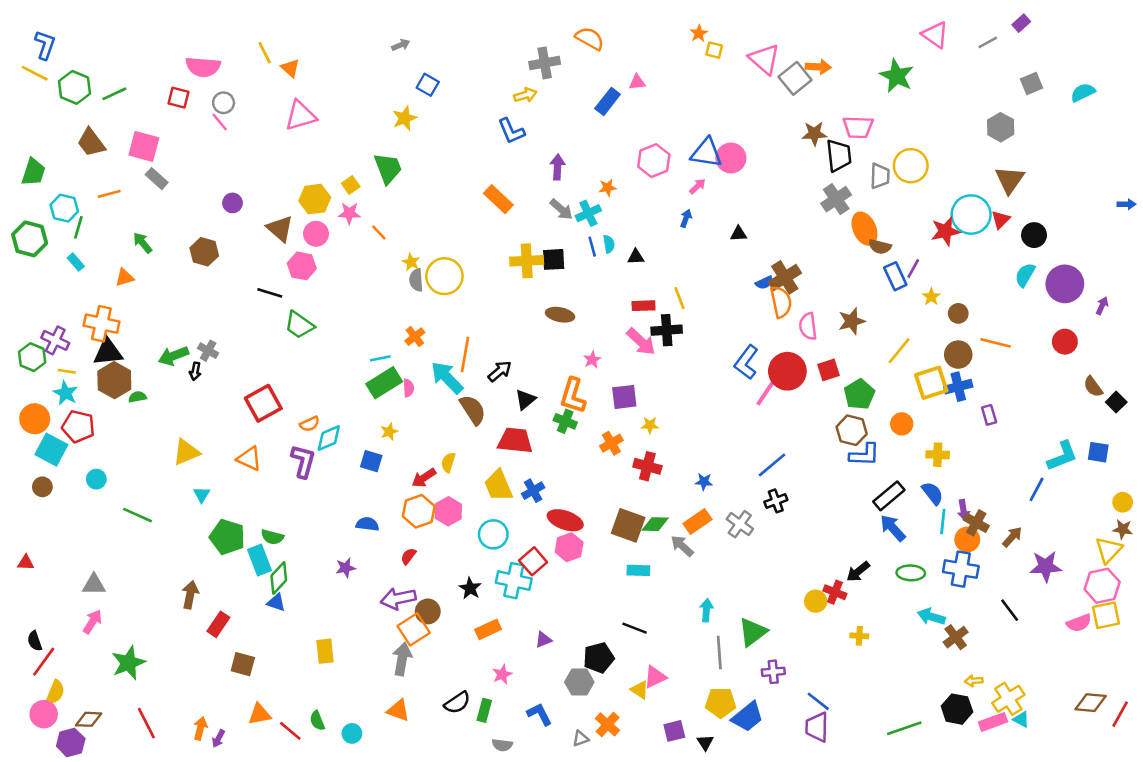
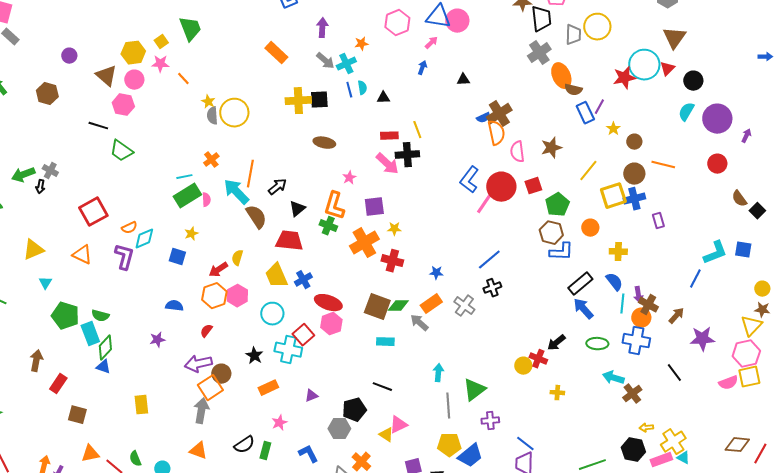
orange cross: (611, 443) -> (364, 243), size x1.6

